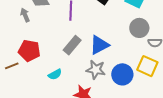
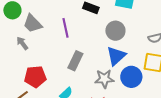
gray circle: (139, 28) -> (115, 31), moved
blue triangle: (99, 45) -> (116, 56), moved

